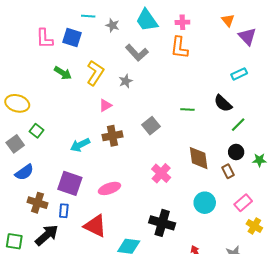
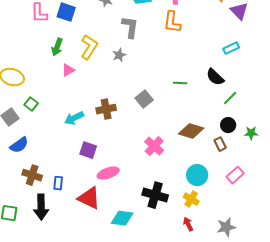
gray L-shape: (137, 53) -> (130, 27), turned -130
green arrow: (63, 73) -> (57, 47), turned 78
pink triangle: (105, 105) -> (68, 70), moved
brown diamond: (199, 158) -> (191, 131), turned -65
purple square: (70, 183) -> (88, 150), moved, size x0.7
pink ellipse: (109, 188) -> (108, 173), moved
yellow cross: (254, 226) -> (191, 199), moved
black arrow: (47, 235) -> (41, 207), turned 130

